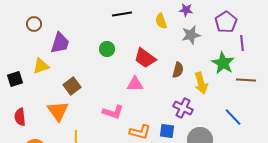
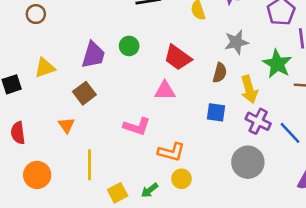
gray star: (191, 35) -> (236, 42), moved
purple trapezoid: (60, 43) -> (93, 55), moved
purple cross: (183, 108) -> (258, 121), moved
orange triangle: (58, 111) -> (67, 125), size x0.6
blue square: (167, 131) -> (216, 112), moved

